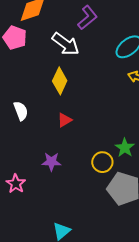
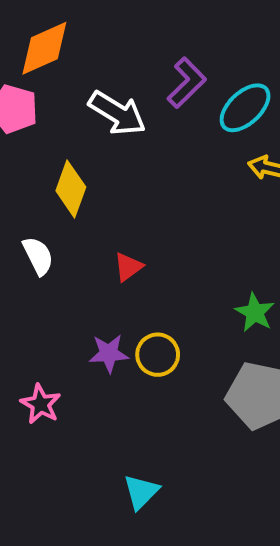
purple L-shape: (87, 18) -> (187, 83), moved
yellow diamond: (60, 81) -> (71, 189), moved
yellow circle: (102, 162) -> (158, 355), moved

